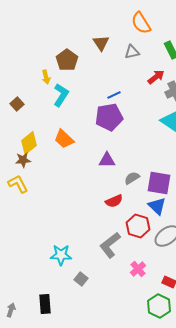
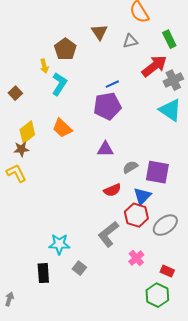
red arrow: (156, 77) -> (154, 66), size x1.5
blue triangle: (157, 206) -> (142, 196), moved, turned 30
black rectangle: (45, 304) -> (43, 273), moved

